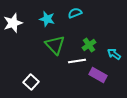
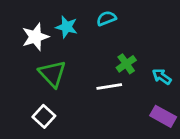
white star: (13, 23) -> (35, 37), moved
green triangle: (55, 45) -> (52, 74), moved
purple rectangle: (98, 75) -> (163, 116), moved

